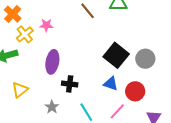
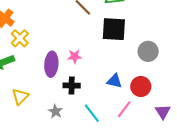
pink star: (46, 25) -> (75, 56), moved
black square: (116, 55) -> (114, 29), moved, turned -30

